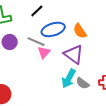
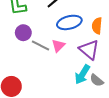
orange semicircle: (80, 31) -> (97, 26), turned 35
gray line: (36, 42) -> (40, 46), moved

